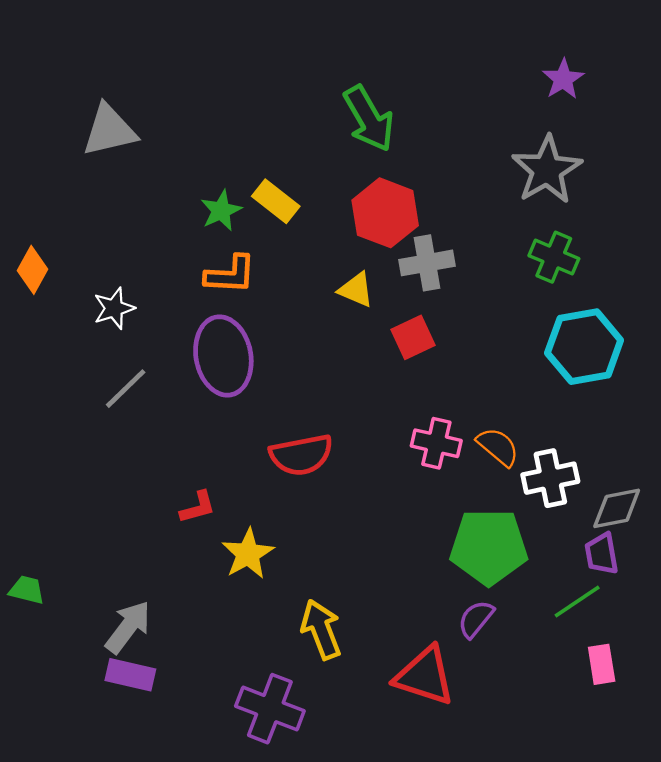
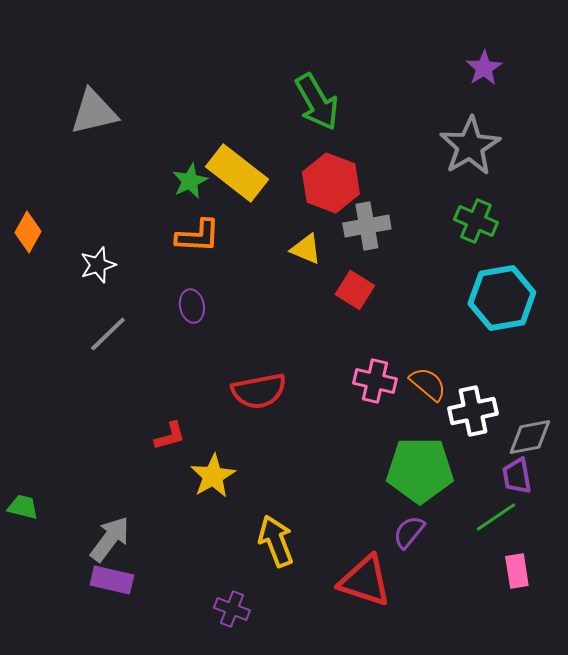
yellow rectangle: (276, 201) -> (237, 173), size x1.5
red square: (413, 337) -> (355, 290), turned -33
purple ellipse: (223, 356) -> (192, 306), size x0.5
purple cross: (270, 709) -> (232, 609), size x0.6

